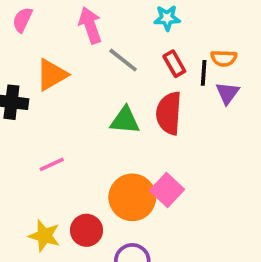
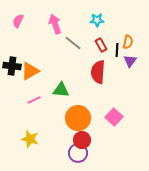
orange semicircle: (224, 58) -> (128, 42), turned -80
orange triangle: (52, 75) -> (30, 71), moved
green triangle: (125, 120) -> (61, 90), moved
pink square: (167, 190) -> (114, 117), moved
red circle: (86, 230) -> (82, 140), moved

